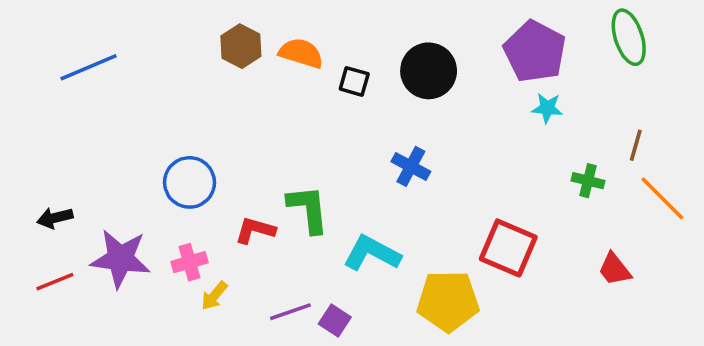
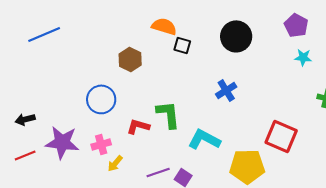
brown hexagon: (241, 46) -> (130, 59), moved
purple pentagon: (535, 51) -> (296, 25), size x0.7
black square: (354, 81) -> (182, 45), moved
blue cross: (411, 166) -> (226, 90), turned 30

